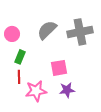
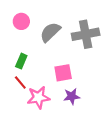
pink circle: (12, 34) -> (21, 21), moved
red line: (19, 77) -> (20, 82), turned -40

